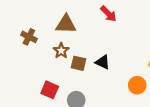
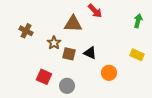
brown triangle: (66, 24) -> (73, 24), moved
orange circle: (137, 85) -> (109, 73), moved

